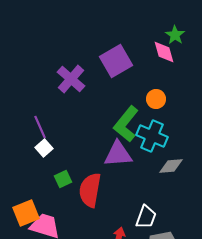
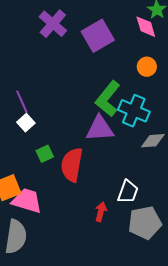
purple cross: (71, 79) -> (53, 24), moved
orange circle: (156, 99) -> (147, 67), moved

